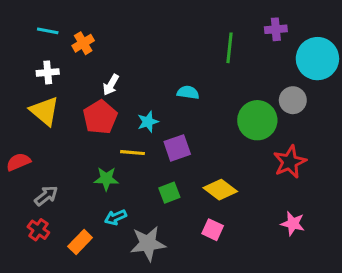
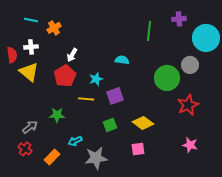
red semicircle: (18, 162) -> (12, 55), moved, turned 105
green star: (106, 179) -> (57, 115), moved
pink square: (213, 230) -> (138, 149), turned -32

